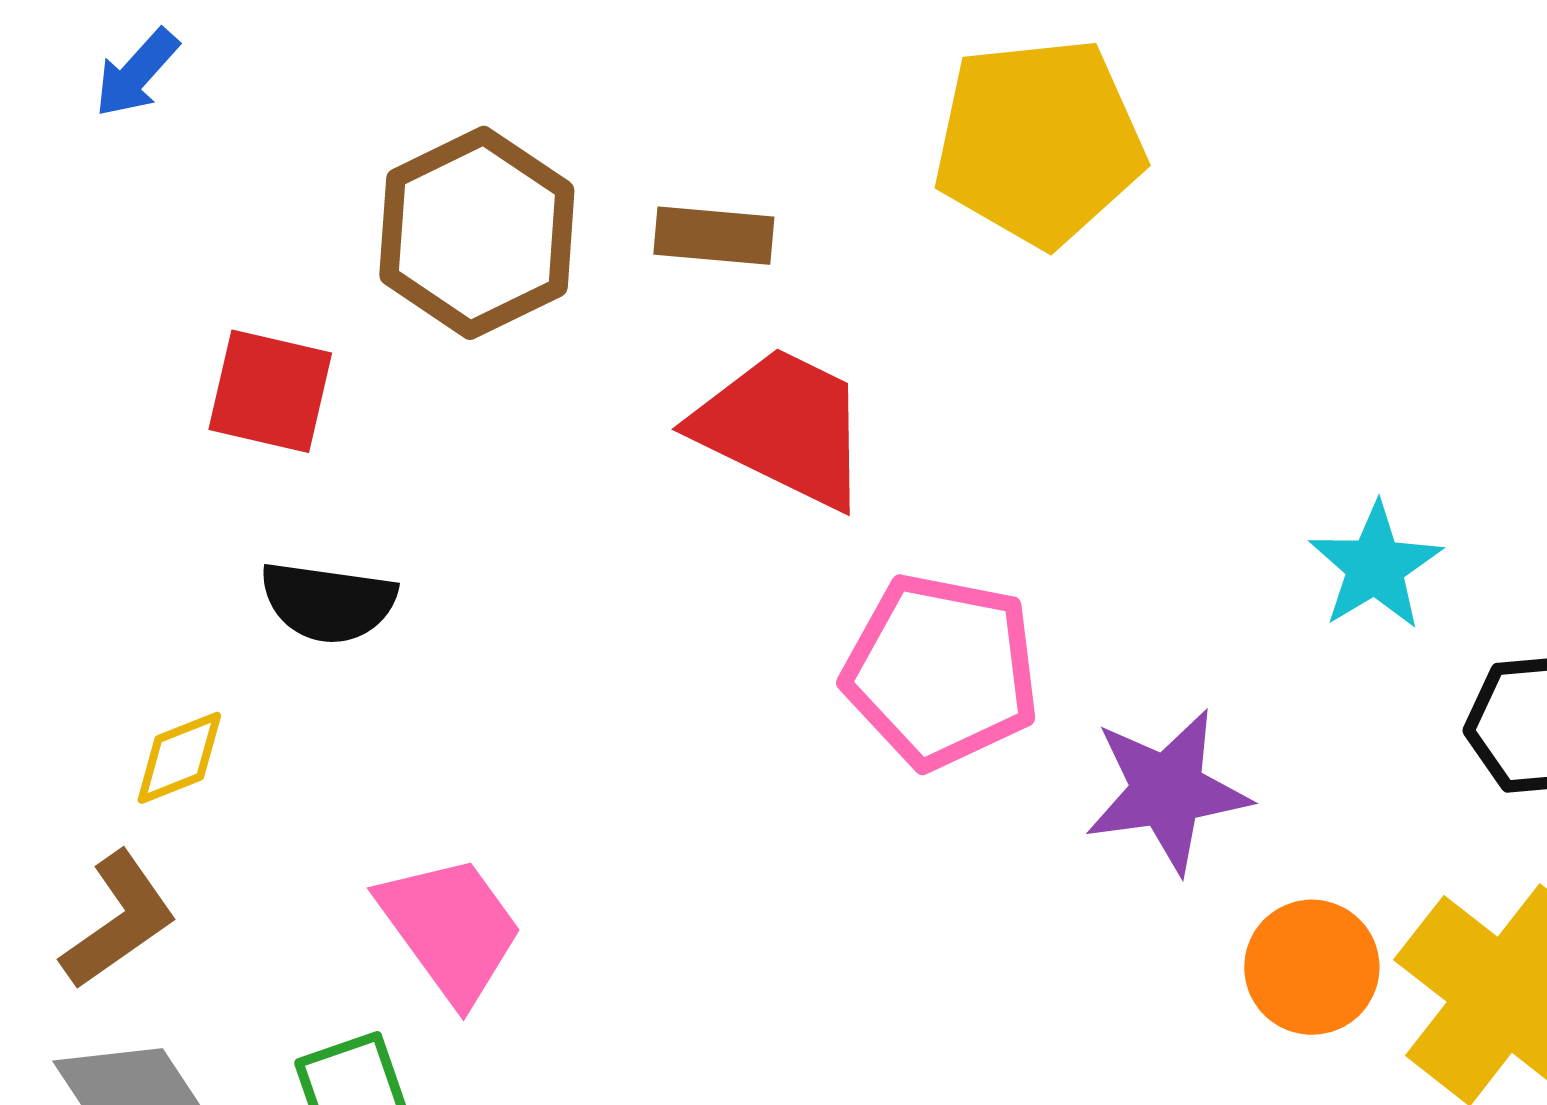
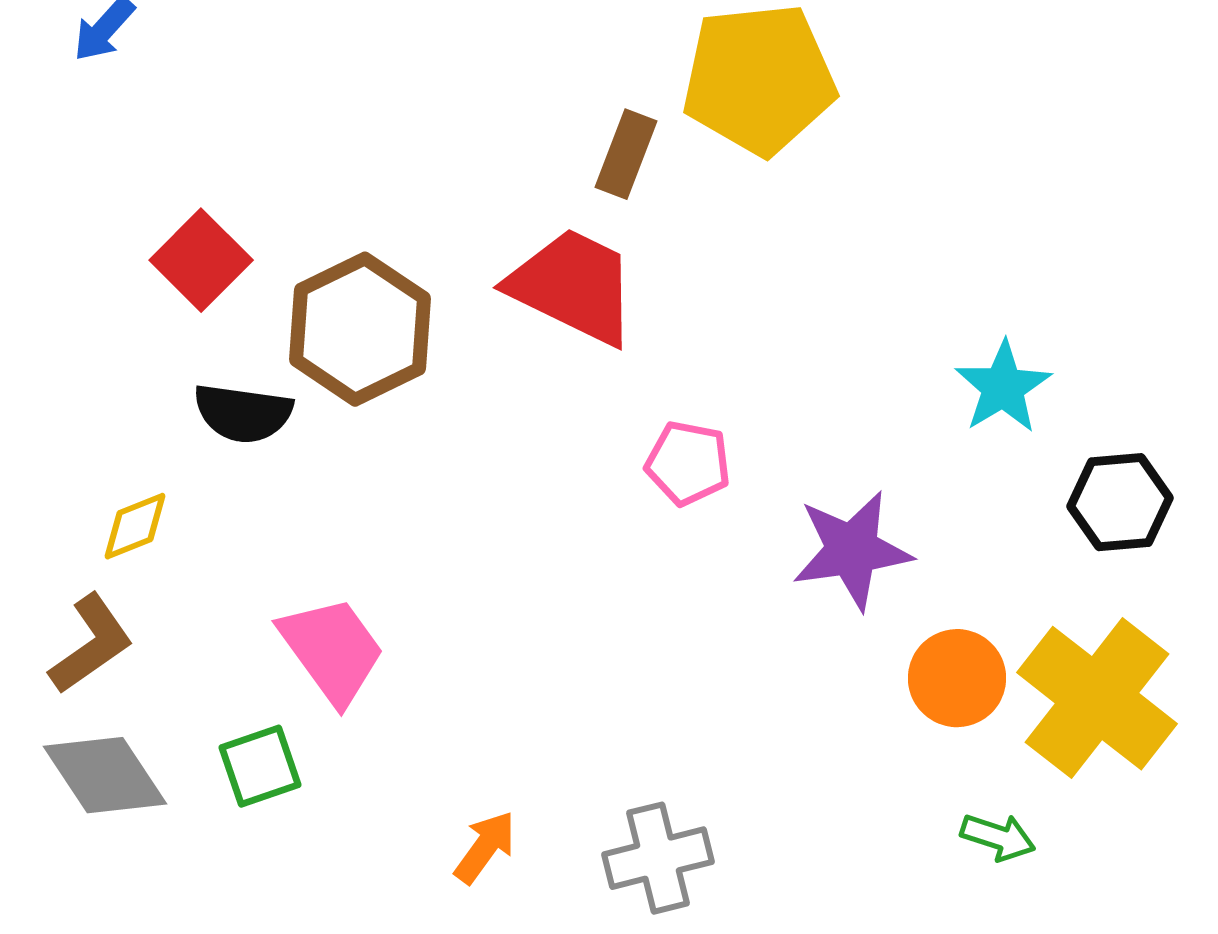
brown hexagon: (477, 233) -> (360, 329), moved
brown rectangle: (714, 236) -> (626, 154), moved, turned -74
red square: (270, 391) -> (201, 260), turned 32
pink pentagon: (941, 671) -> (688, 463), size x0.6

